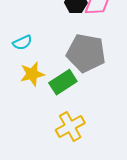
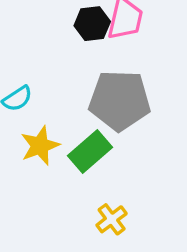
yellow cross: (70, 126) -> (112, 219), size x0.7

